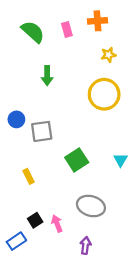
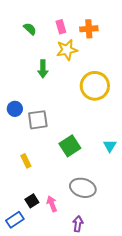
orange cross: (98, 21) -> (89, 29), moved
green semicircle: (33, 32) -> (30, 29), size x0.6
yellow star: (108, 55) -> (67, 50), moved, size x1.5

